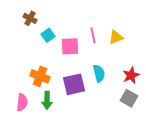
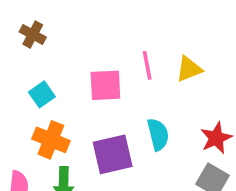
cyan square: (48, 35) -> (42, 94), moved

